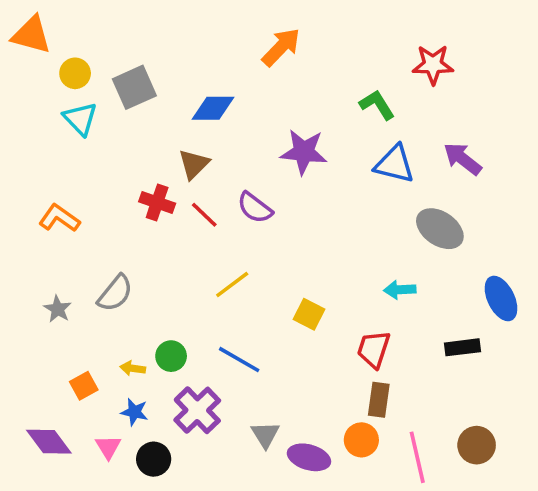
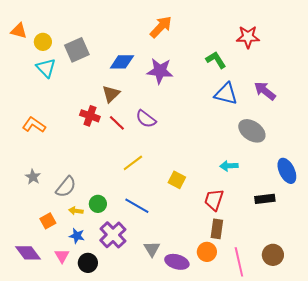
orange triangle: (31, 35) -> (19, 31), moved, size x0.7
purple star: (304, 152) -> (160, 71), moved
gray semicircle: (115, 293) -> (66, 187), moved

